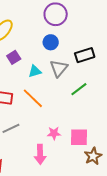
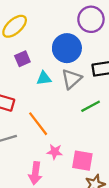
purple circle: (56, 14) -> (91, 19), moved
blue circle: (51, 42) -> (67, 48), size x1.6
orange line: (33, 98) -> (38, 124), moved

